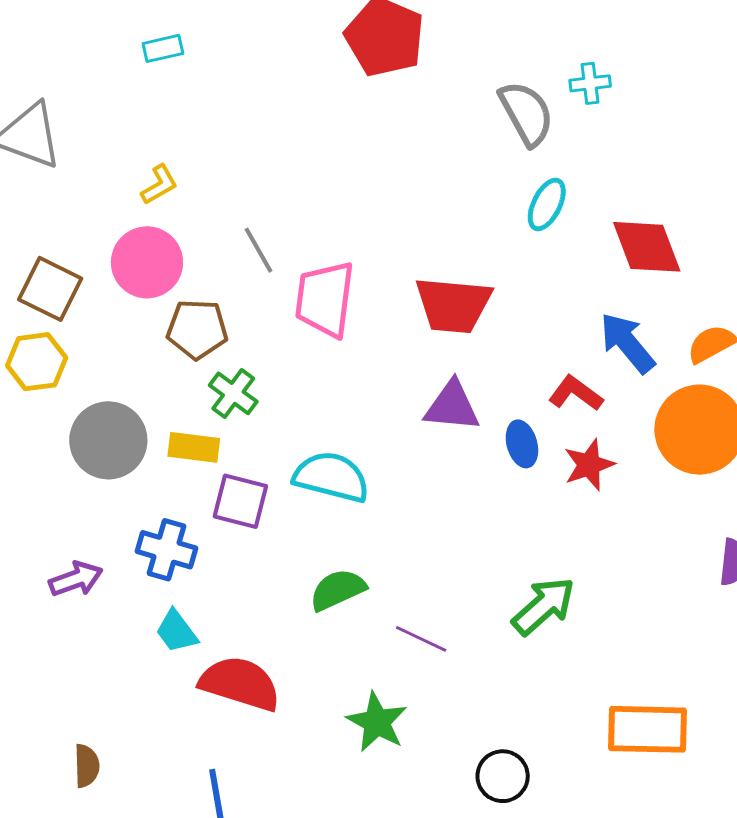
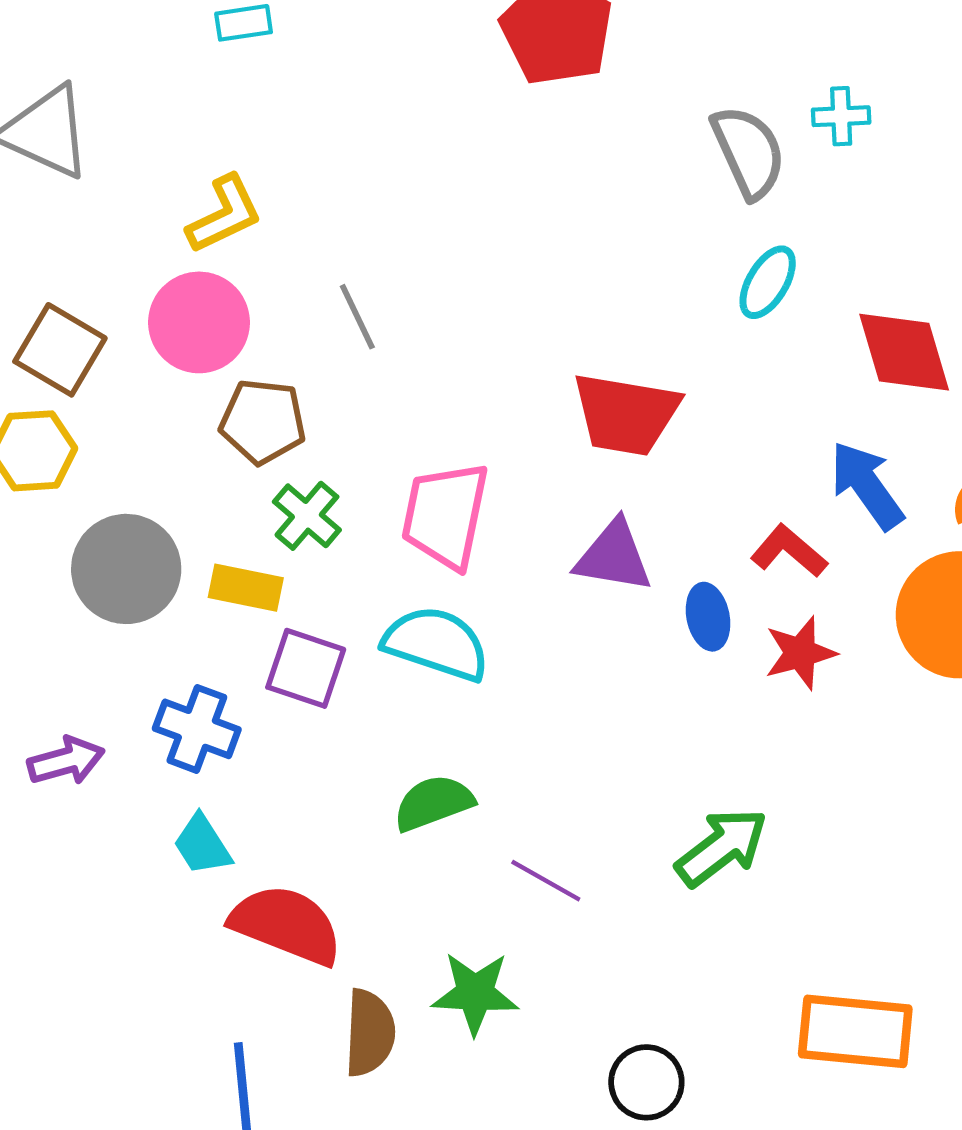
yellow L-shape: (159, 185) -> (224, 214), size x1.4
pink trapezoid: (325, 299) -> (445, 515), moved
green star: (377, 722) -> (475, 993), turned -30
brown semicircle: (87, 766) -> (370, 1033), moved, size x1.4

